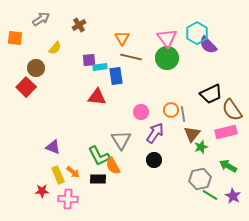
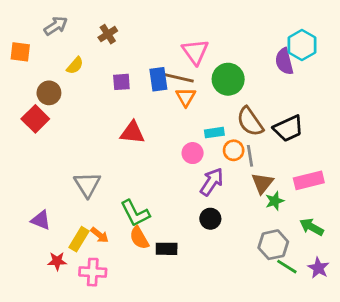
cyan hexagon: (197, 33) -> (302, 45), moved
orange triangle: (122, 38) -> (186, 97), moved
pink triangle: (167, 38) -> (195, 52), moved
purple semicircle: (208, 45) -> (284, 61), turned 30
cyan rectangle: (100, 67) -> (214, 133), moved
blue rectangle: (116, 76) -> (158, 79), moved
brown semicircle: (232, 110) -> (250, 122), moved
gray triangle: (121, 140) -> (87, 185), moved
purple triangle: (53, 147) -> (41, 220), moved
orange semicircle: (113, 166) -> (139, 238), moved
yellow rectangle: (58, 175) -> (79, 239), turned 54
black rectangle: (98, 179) -> (167, 249), moved

